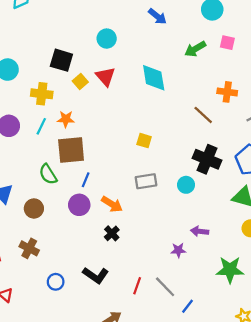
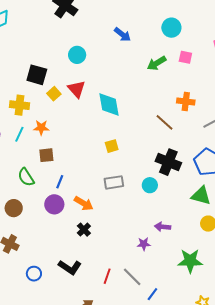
cyan diamond: (154, 78) -> (109, 104), moved
yellow square: (144, 141) -> (112, 146), turned -32
brown square: (71, 150) -> (46, 155), size x0.6

